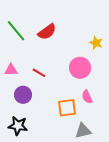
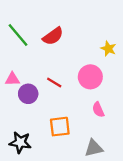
red line: (39, 73) -> (54, 83), moved
purple circle: (23, 95) -> (28, 94), moved
orange square: (67, 108) -> (60, 127), moved

